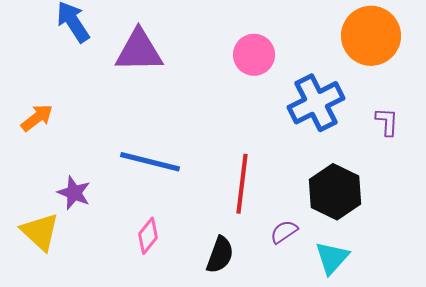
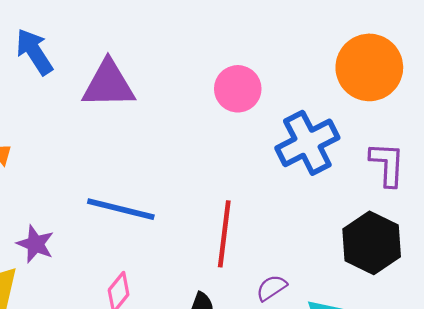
purple L-shape: (387, 122) -> (387, 164), size x1.4
black hexagon: (335, 192) -> (372, 243), moved

